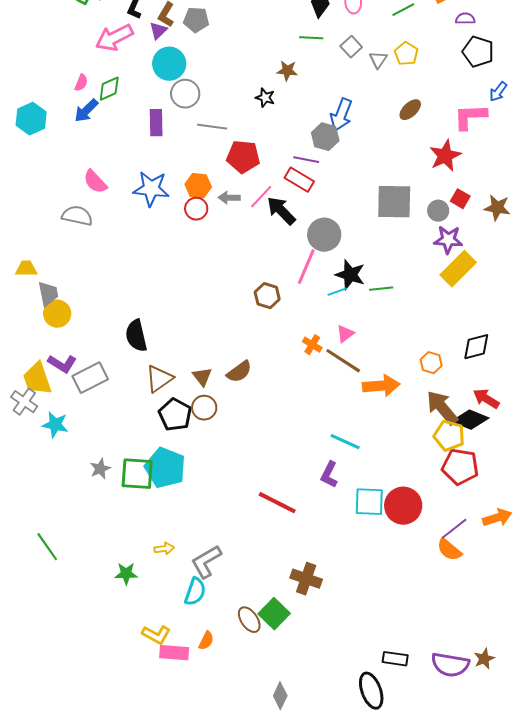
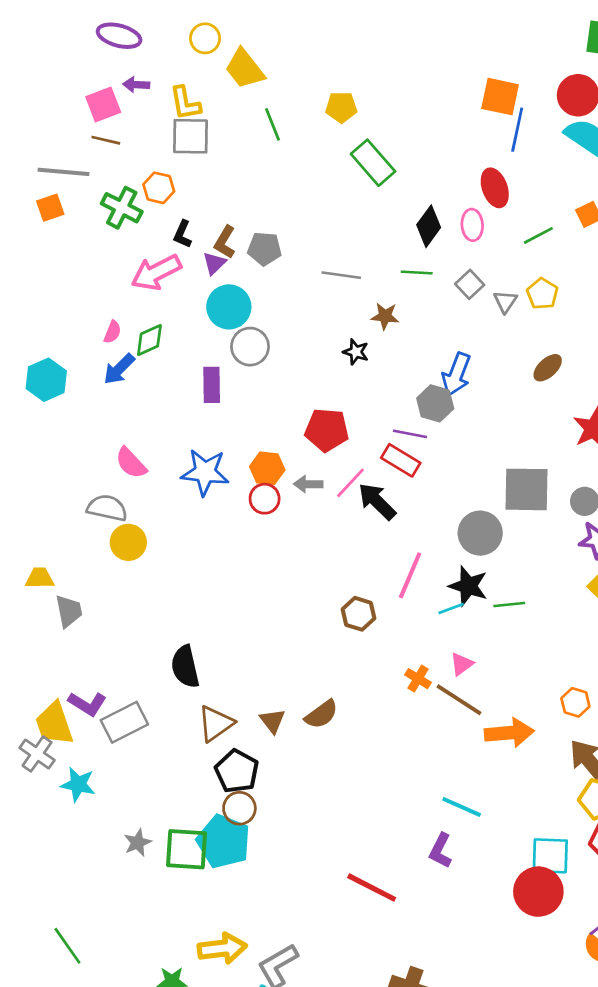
gray line: (212, 127) -> (341, 275), moved
gray circle: (324, 235) -> (480, 533), moved
yellow circle: (57, 314) -> (128, 542), moved
brown circle: (204, 408) -> (239, 808), moved
cyan square: (369, 502) -> (550, 856), moved
yellow arrow: (164, 549) -> (222, 948), size x1.8

